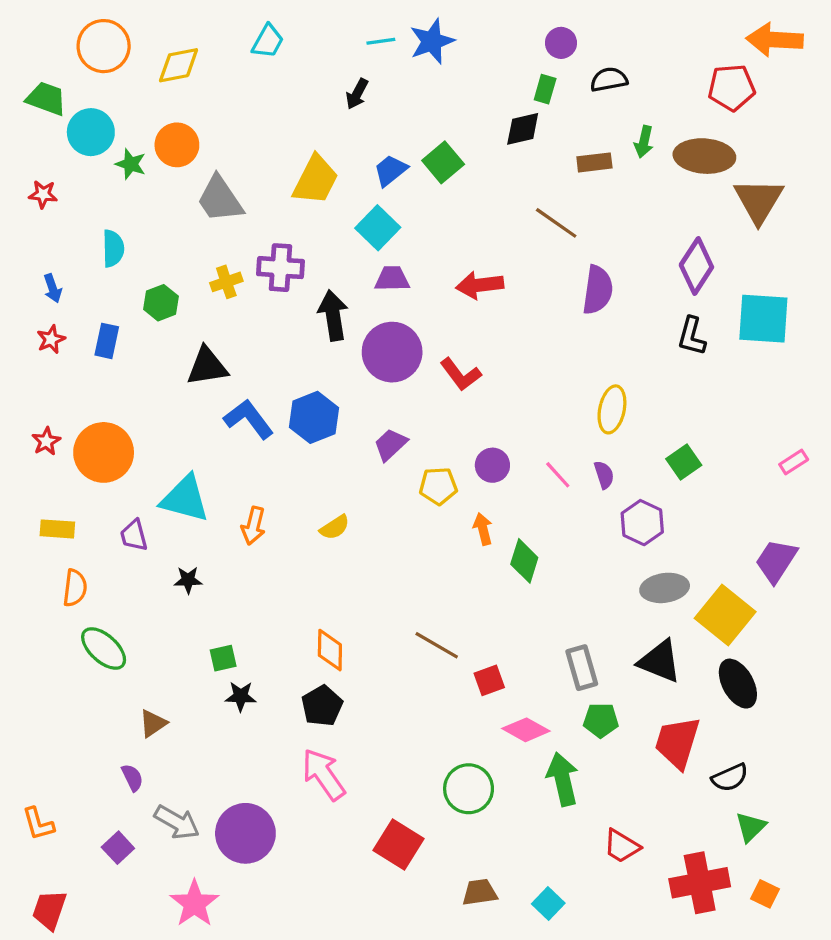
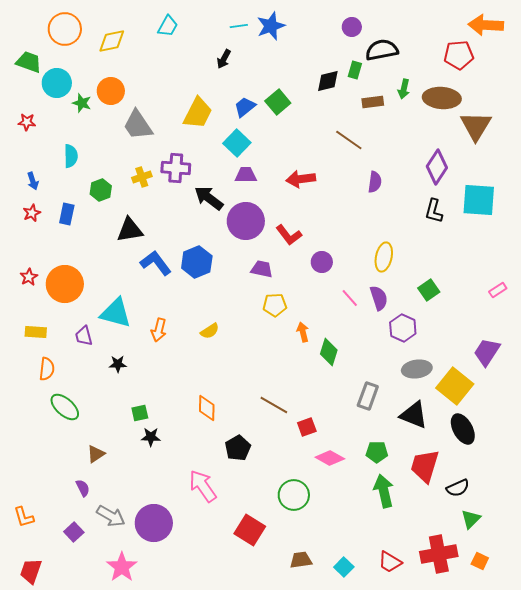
black semicircle: (609, 80) -> (382, 50), size x1.4
green rectangle: (545, 89) -> (355, 70), moved
purple semicircle: (598, 290) -> (375, 182), size x0.7
black arrow: (333, 315) -> (209, 198), turned -44
purple trapezoid: (390, 445) -> (262, 269), moved, turned 55
purple circle: (492, 465) -> (322, 262), moved
purple semicircle: (604, 475) -> (379, 298), size x1.4
gray rectangle: (582, 668) -> (368, 396), moved, turned 36
black pentagon: (322, 706) -> (238, 448), moved
green arrow: (563, 779) -> (384, 491), moved
red trapezoid: (622, 846) -> (390, 562), moved

